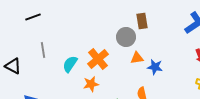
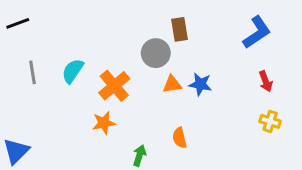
cyan semicircle: (70, 64) -> (73, 71), moved
blue star: (155, 67) -> (200, 84), moved

